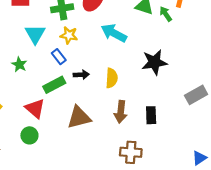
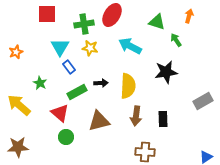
green arrow: (166, 14) -> (176, 40), moved
blue rectangle: (59, 57) -> (69, 67), moved
green star: (19, 65) -> (40, 83), moved
yellow semicircle: (112, 78) -> (128, 86), size x1.4
green circle: (29, 135) -> (66, 137), moved

